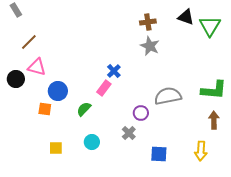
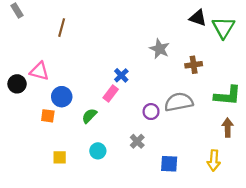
brown cross: (148, 22) -> (194, 65), moved
brown line: (29, 42) -> (62, 28), moved, turned -30
purple circle: (141, 113) -> (151, 112), moved

